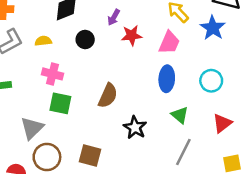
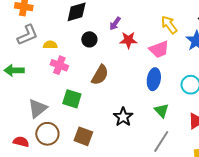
yellow semicircle: (43, 41) -> (50, 45), moved
pink trapezoid: (169, 43) -> (159, 49), turned 40
brown semicircle: (108, 96) -> (100, 75), moved
green square: (60, 103) -> (72, 99), moved

